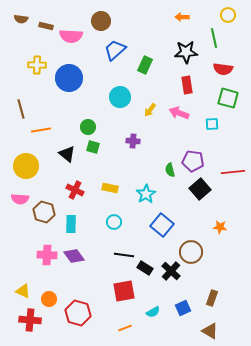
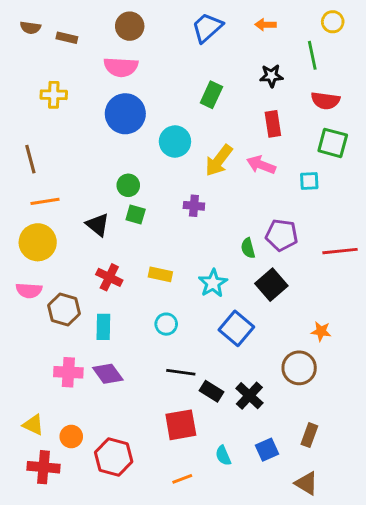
brown circle: (101, 21) -> (130, 26), moved
pink semicircle: (71, 36) -> (121, 67), moved
blue trapezoid: (115, 50) -> (207, 28), moved
black star: (186, 52) -> (271, 76), size x0.7
blue circle: (69, 78) -> (125, 114), moved
yellow arrow: (150, 110) -> (219, 160), size x1.6
orange line: (41, 130) -> (45, 201), moved
black square: (200, 189) -> (271, 285), moved
brown circle: (191, 252) -> (299, 368), moved
cyan semicircle: (153, 312) -> (223, 456), turned 96

